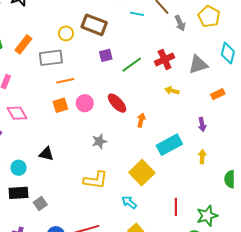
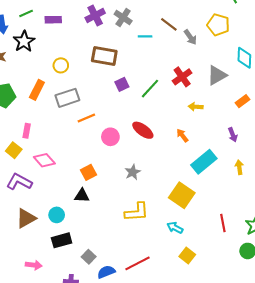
yellow circle: (66, 33) -> (61, 65), moved
orange square: (60, 105) -> (88, 172), moved
orange arrow: (141, 120) -> (182, 135), moved, turned -40
gray square: (40, 204) -> (89, 257), moved

